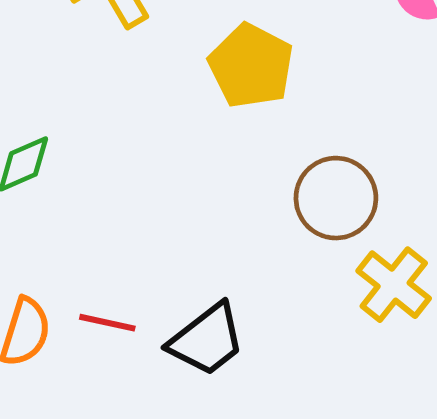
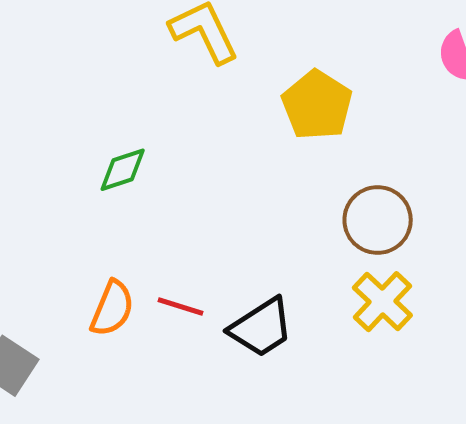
yellow cross: (394, 285) -> (382, 302), moved

